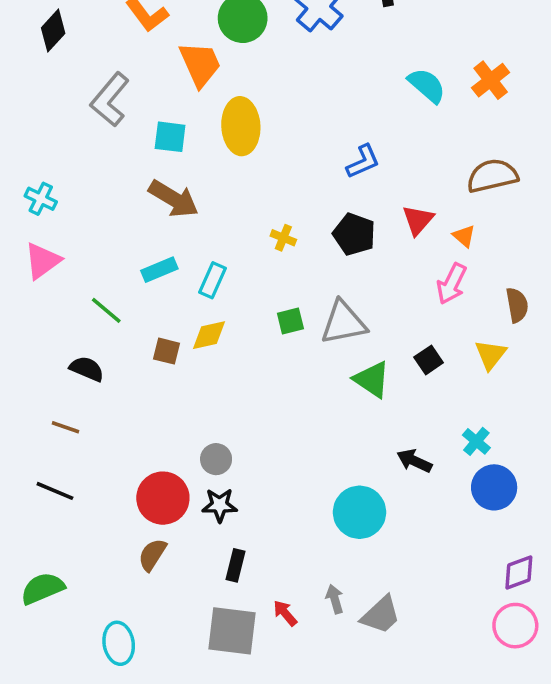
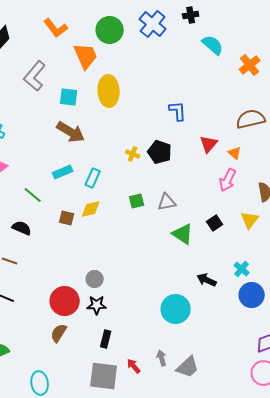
cyan semicircle: (427, 85) -> (213, 45), moved
blue L-shape: (363, 162) -> (178, 111), turned -70
black pentagon: (354, 234) -> (160, 152), moved
gray triangle: (344, 323) -> (167, 202), size x0.7

